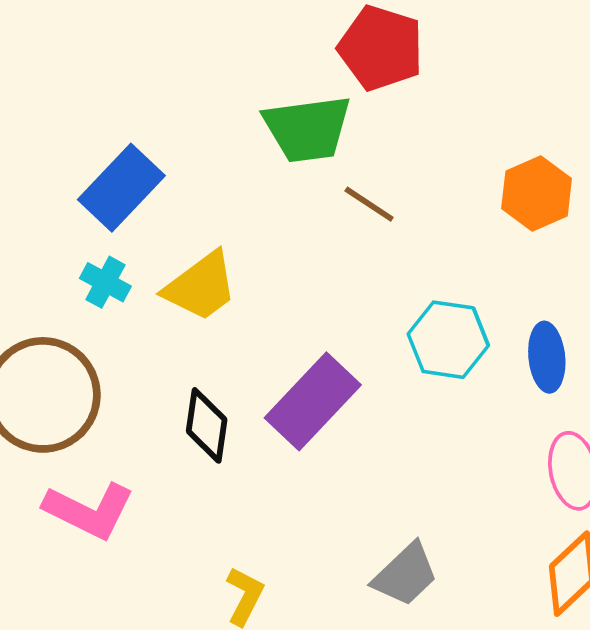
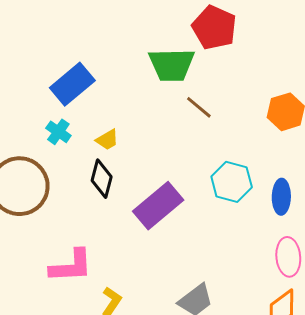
yellow trapezoid: (201, 286) -> (107, 140), size x0.6
black diamond: (207, 425) -> (102, 179), moved
pink L-shape: (89, 511) -> (71, 266), moved, turned -36

